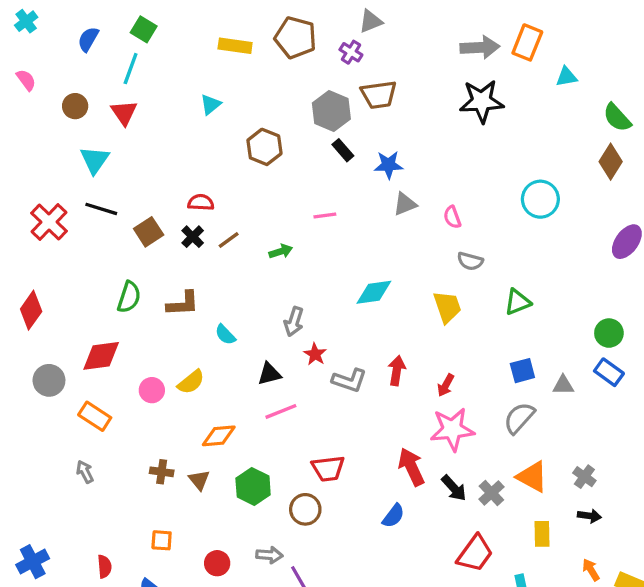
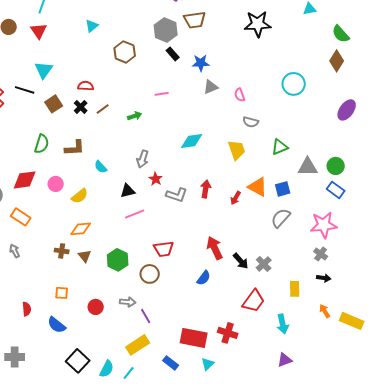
cyan triangle: (95, 160) -> (44, 70), moved
gray triangle: (563, 385) -> (308, 167), moved, size x1.5
pink circle: (152, 390) -> (56, 184), moved
pink star: (452, 429) -> (324, 225), moved
orange diamond: (219, 436) -> (81, 229), moved
orange triangle: (532, 477) -> (258, 187), moved

